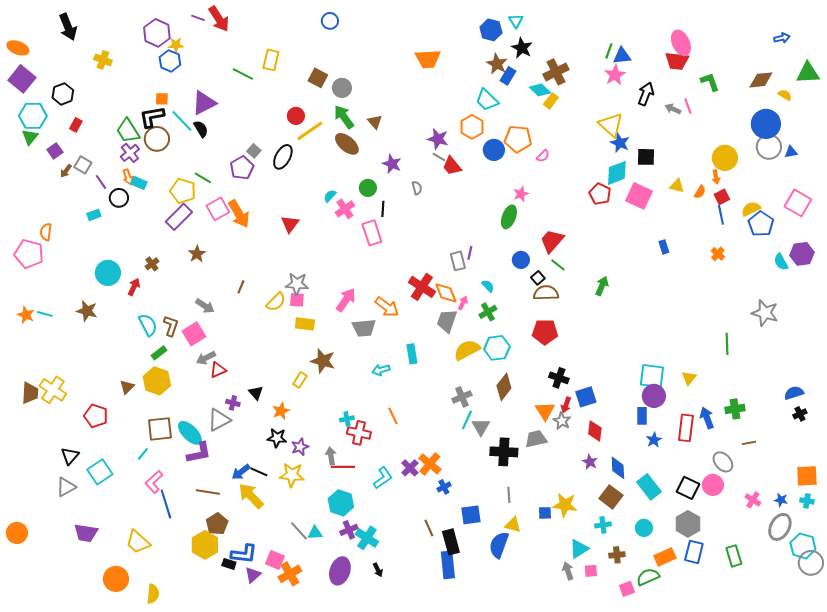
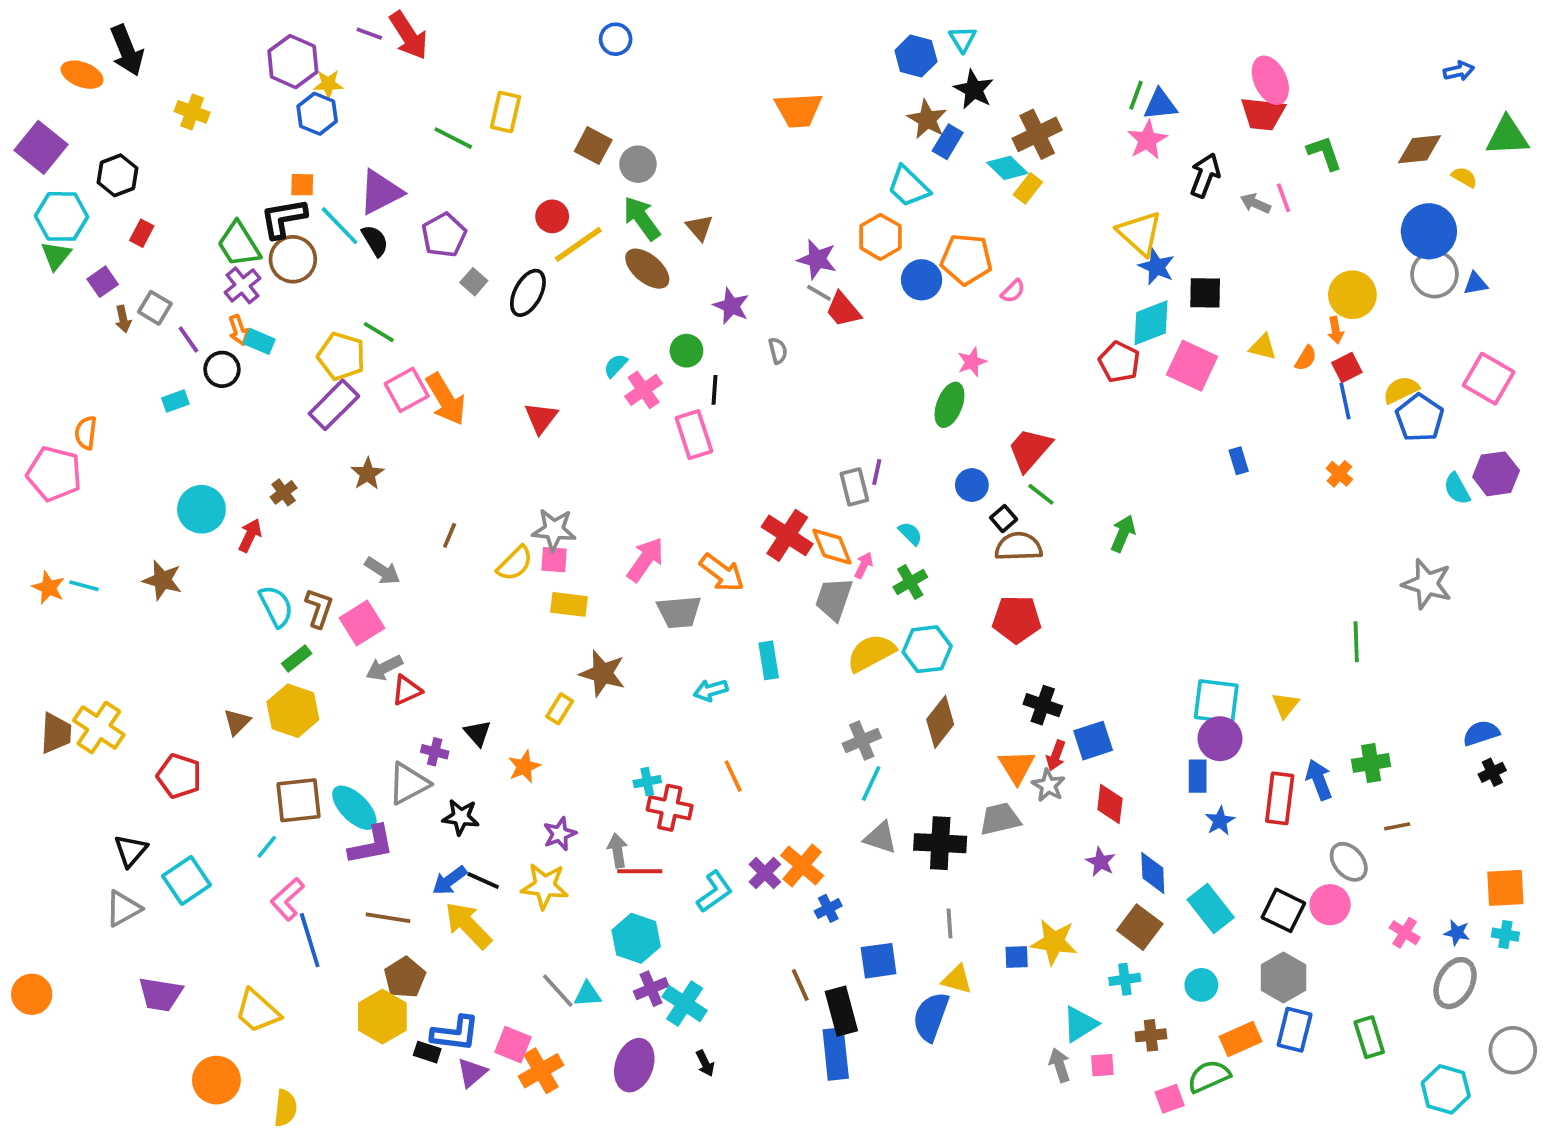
orange ellipse: (18, 48) -> (82, 75), moved
purple pentagon: (242, 168) -> (444, 235), moved
brown arrow: (66, 171) -> (123, 319), turned -48
gray triangle: (481, 427) -> (880, 838), moved, turned -42
black star: (277, 438) -> (461, 817), moved
cyan hexagon: (803, 546) -> (1446, 1089), moved

